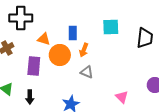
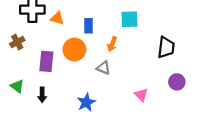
black trapezoid: (145, 38) -> (166, 47), moved
orange triangle: (44, 39) -> (57, 18), moved
orange arrow: (84, 50) -> (112, 44), moved

